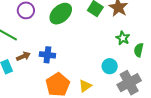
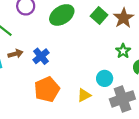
blue cross: (47, 55) -> (41, 56), turned 35
yellow triangle: (85, 86) -> (84, 95), moved

